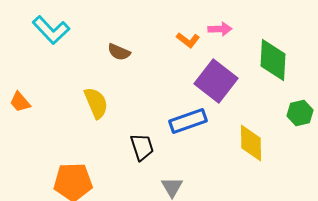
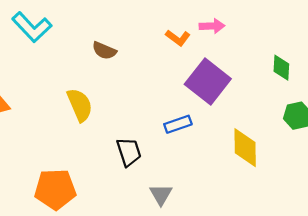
green diamond: (273, 60) -> (281, 68), moved, size x0.6
blue rectangle: (188, 121) -> (178, 124), size x0.7

